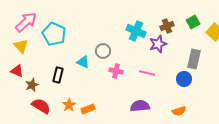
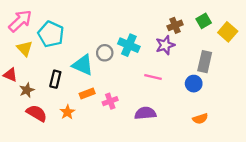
cyan cross: (136, 31) -> (129, 45), moved
yellow triangle: (21, 46) -> (25, 48), moved
cyan triangle: (83, 62) -> (83, 65), size x1.5
pink cross: (116, 71) -> (110, 101), moved, turned -32
orange rectangle: (88, 109) -> (87, 93), moved
orange semicircle: (179, 111) -> (200, 119), moved

